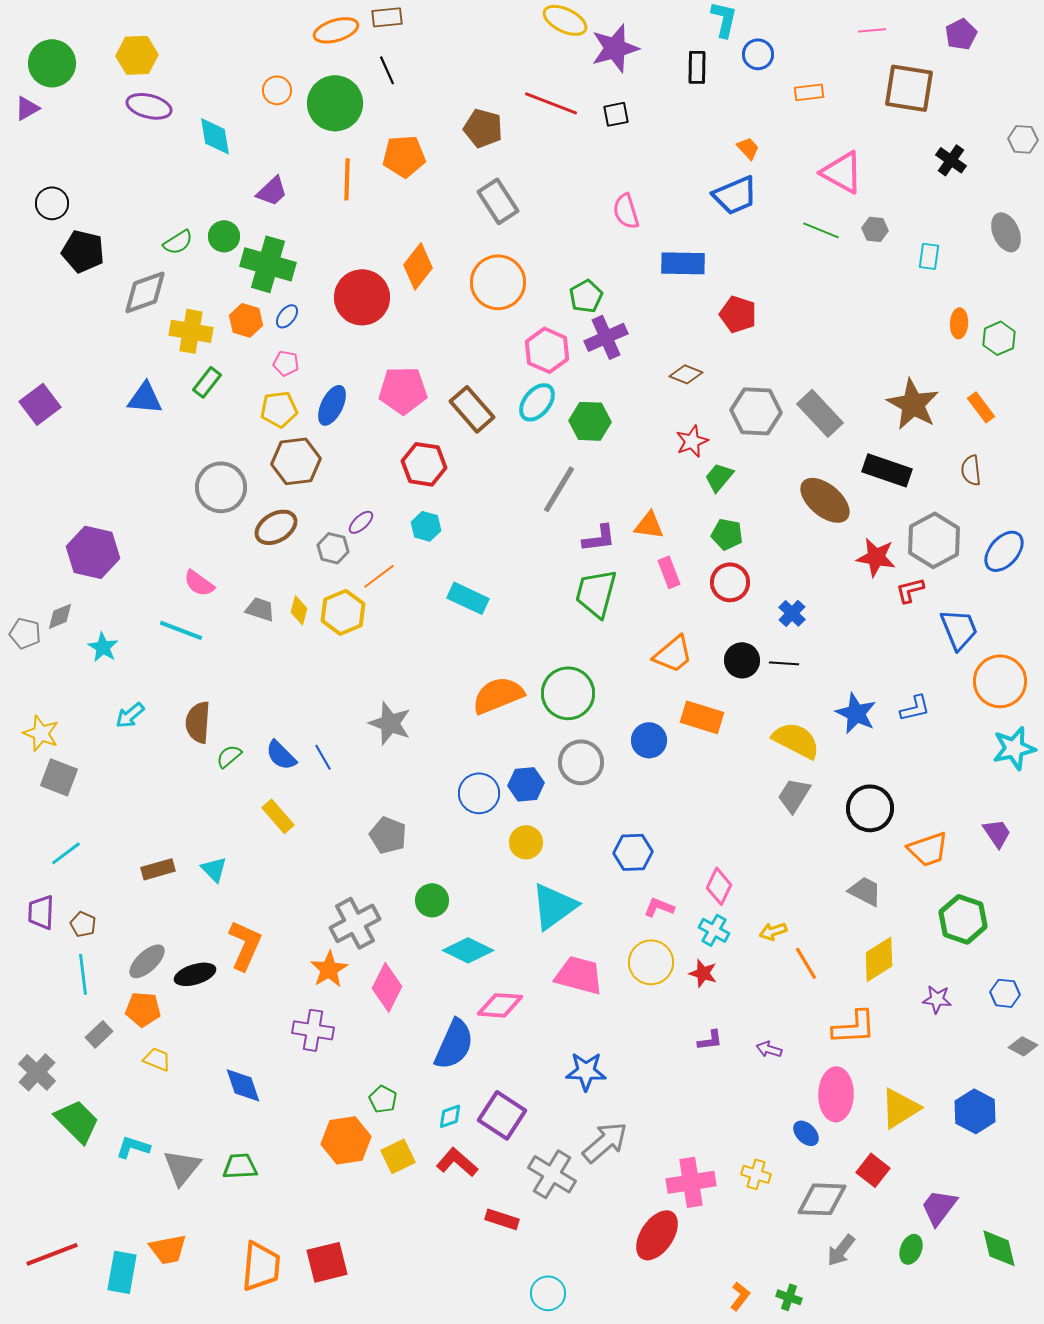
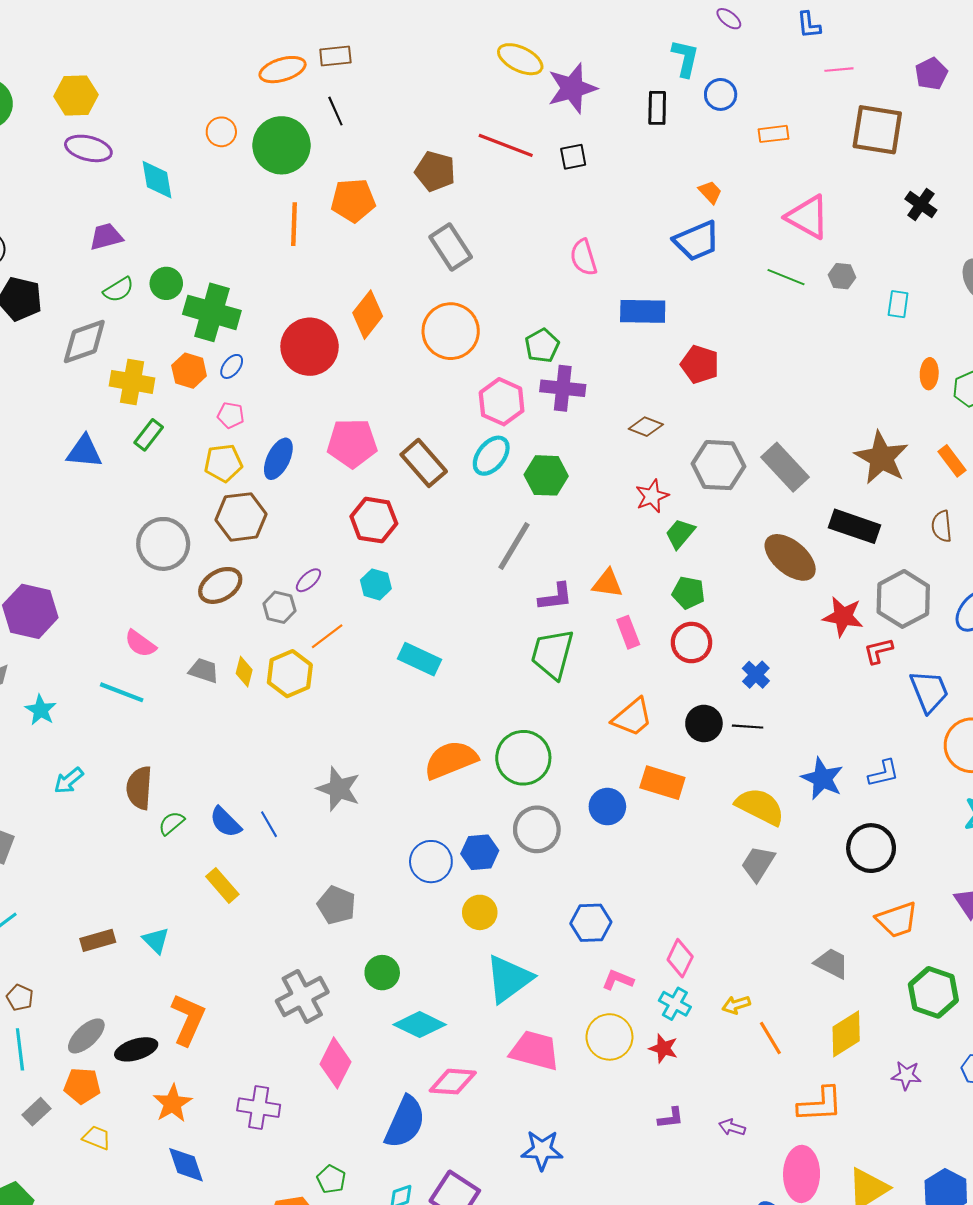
purple trapezoid: (272, 191) -> (106, 237), moved, turned -152
purple cross: (606, 337) -> (563, 388), turned 30
black circle: (870, 808) -> (871, 848), moved
orange star: (329, 969) -> (172, 1103), moved

